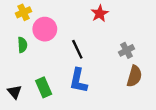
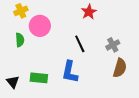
black line: (77, 49) -> (80, 44), moved
green rectangle: (44, 87) -> (39, 78), turned -60

